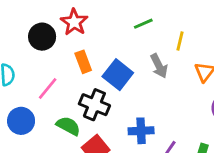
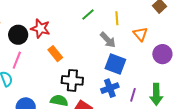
black circle: (42, 37) -> (18, 35), moved
blue square: (118, 75) -> (115, 64), moved
pink line: (48, 88) -> (17, 60), moved

